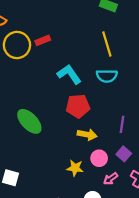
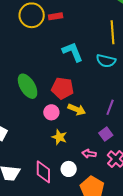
red pentagon: (78, 106) -> (63, 88), moved
pink circle: (99, 158) -> (51, 112), moved
pink arrow: (111, 179) -> (89, 154), turned 32

